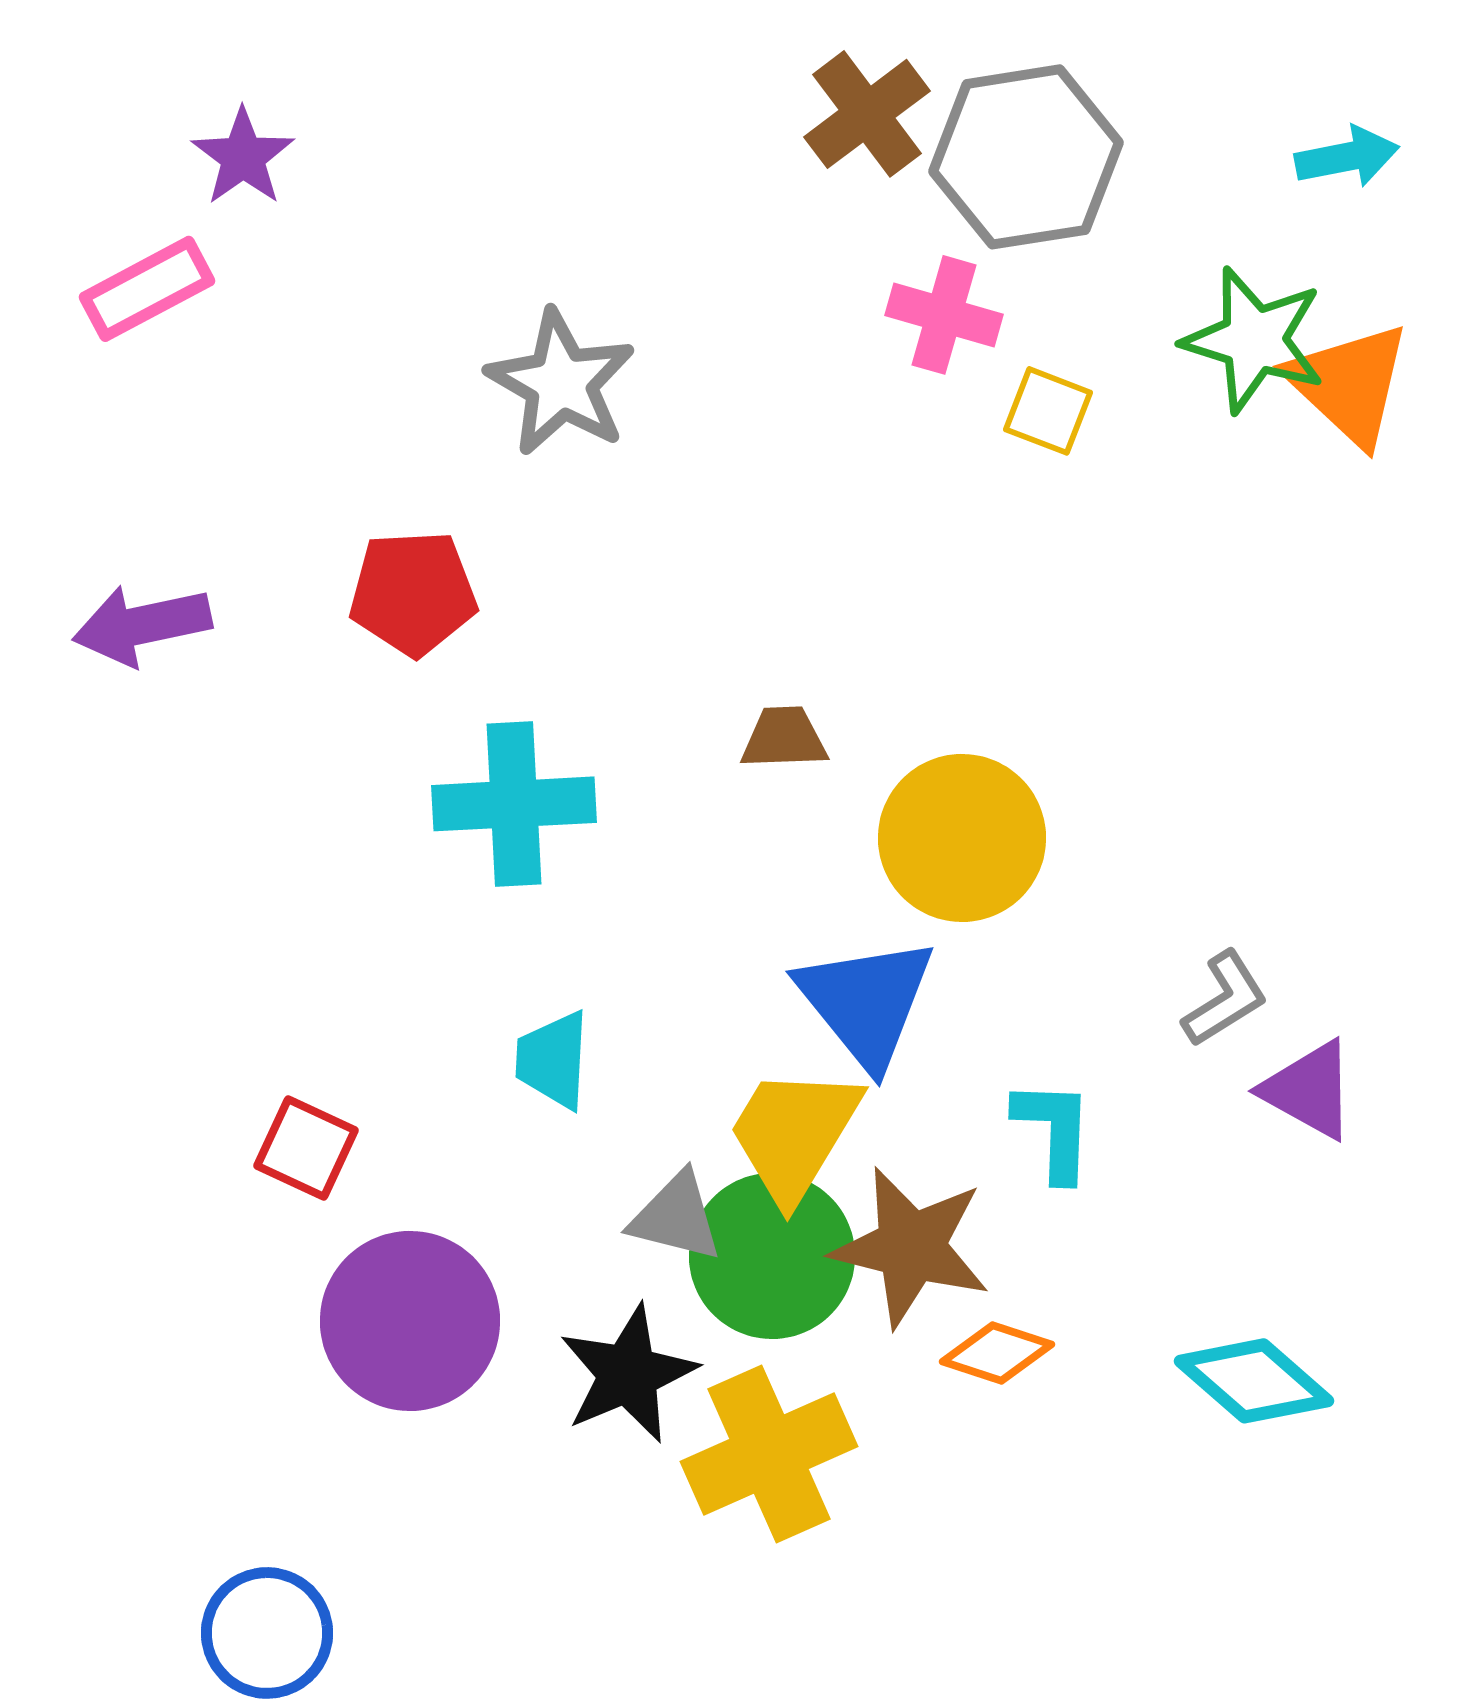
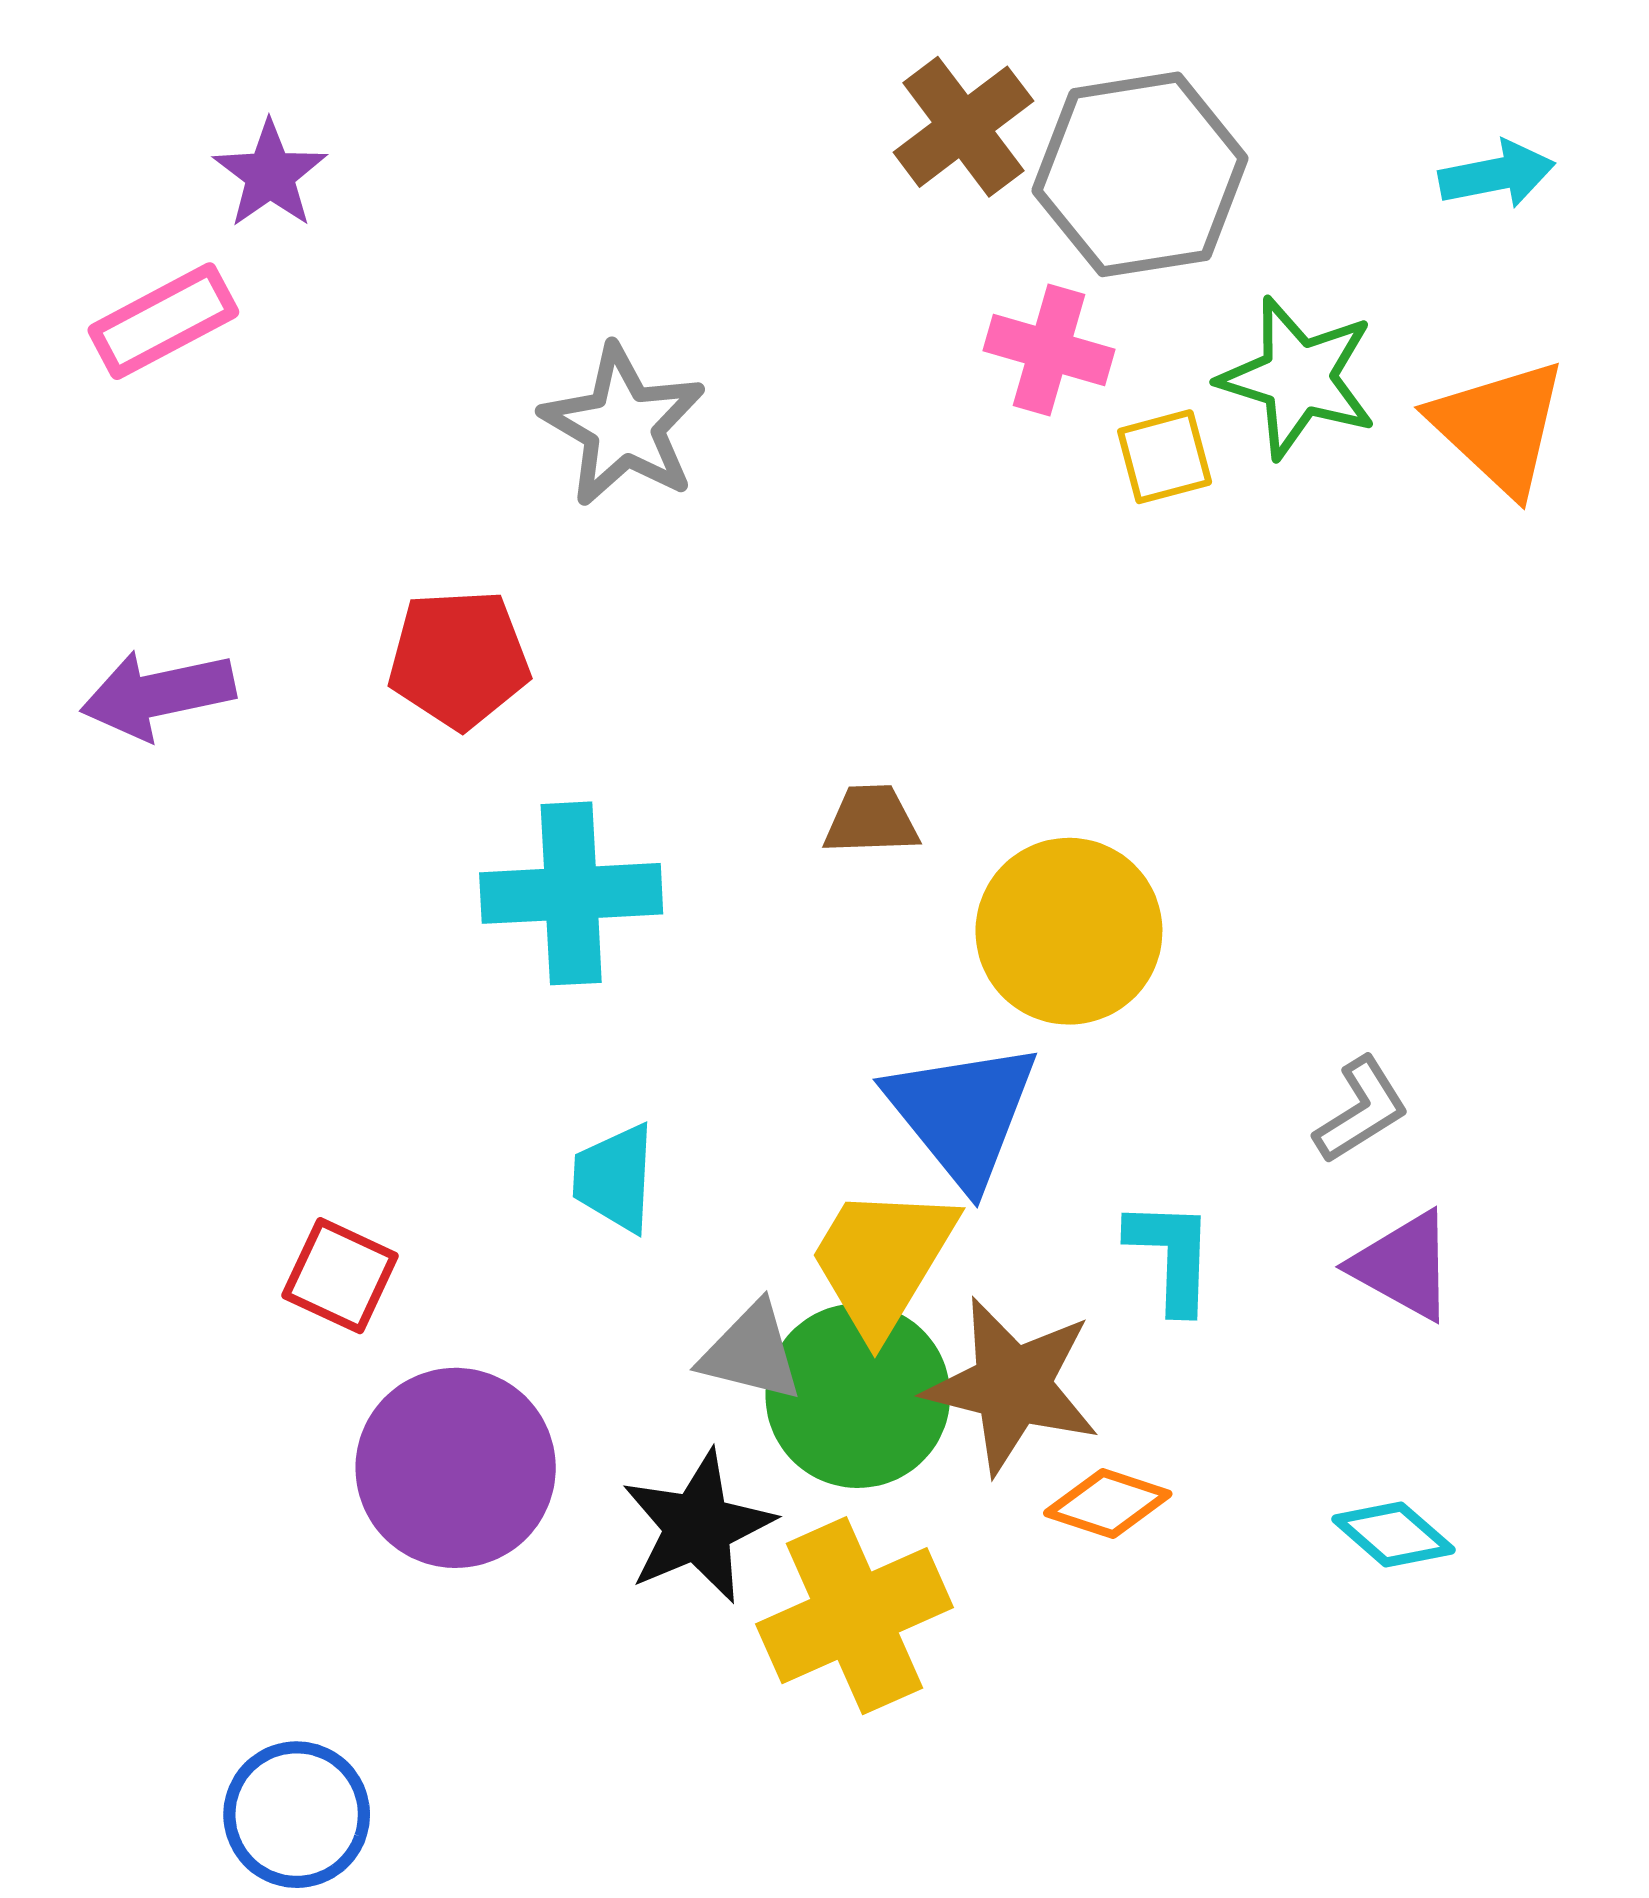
green star: (1254, 340) -> (1298, 378), moved
yellow square: (1048, 411) -> (1165, 457), turned -36
purple triangle: (1309, 1090) -> (1403, 1266), moved
cyan diamond: (1254, 1381) -> (1393, 1535), size x0.7

